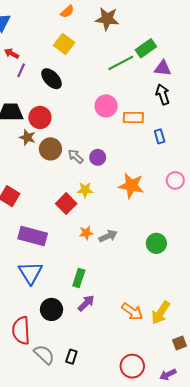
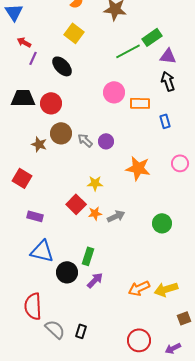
brown star: (27, 137) -> (39, 144), moved
yellow star: (85, 190) -> (95, 183), moved
red square: (66, 204) -> (76, 204), moved
purple rectangle: (33, 236) -> (35, 216), moved, size x0.6
blue triangle: (31, 273) -> (42, 251), turned -45
black circle: (51, 309) -> (67, 272), moved
orange arrow: (132, 312) -> (139, 288), turned 120
yellow arrow: (161, 313) -> (166, 289), turned 40

